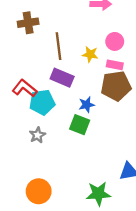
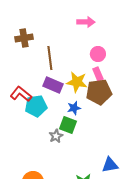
yellow star: (90, 54) -> (77, 82), moved, size x1.5
pink rectangle: (115, 65) -> (98, 74), turned 56
gray star: (37, 135) -> (56, 136), moved

